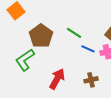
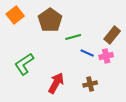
green line: (74, 33) -> (73, 37), turned -49
brown pentagon: (41, 36) -> (50, 20), moved

